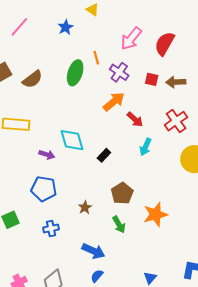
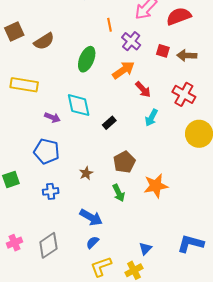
red semicircle: (165, 44) -> (179, 16), turned 35
green ellipse: (75, 73) -> (87, 59), moved
red cross: (176, 121) -> (184, 94), turned -30

